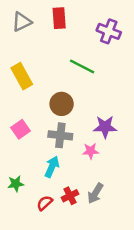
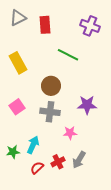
red rectangle: (59, 18) -> (45, 25), moved
pink star: (91, 151) -> (70, 133), moved
cyan arrow: (52, 167) -> (33, 145), moved

